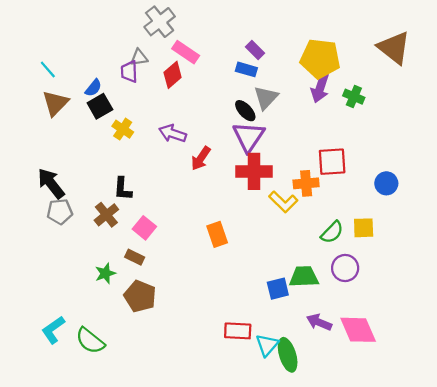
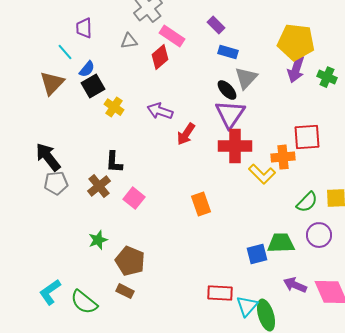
purple rectangle: (255, 50) -> (216, 25), moved
cyan line: (48, 69) -> (65, 52), moved
purple trapezoid: (129, 72) -> (84, 28), moved
brown rectangle: (135, 257) -> (125, 291), moved

